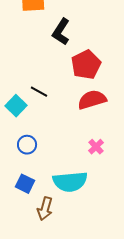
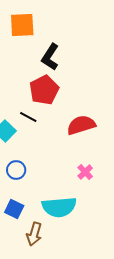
red pentagon: (86, 65) -> (44, 90), moved

